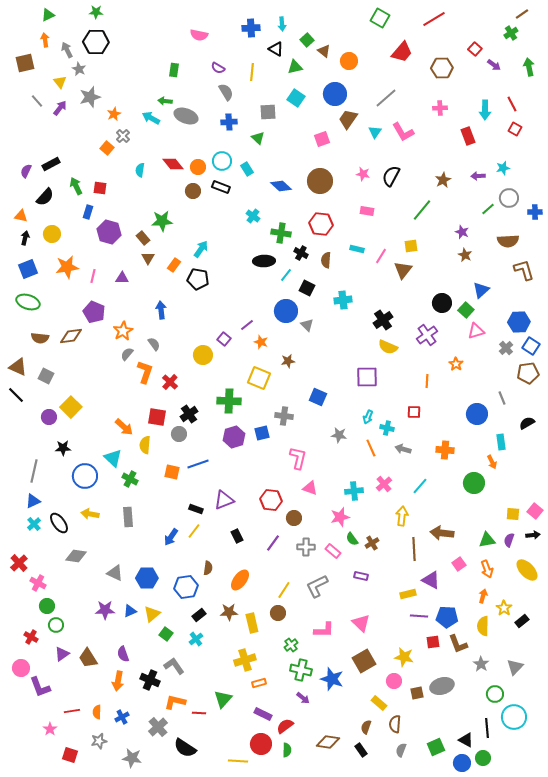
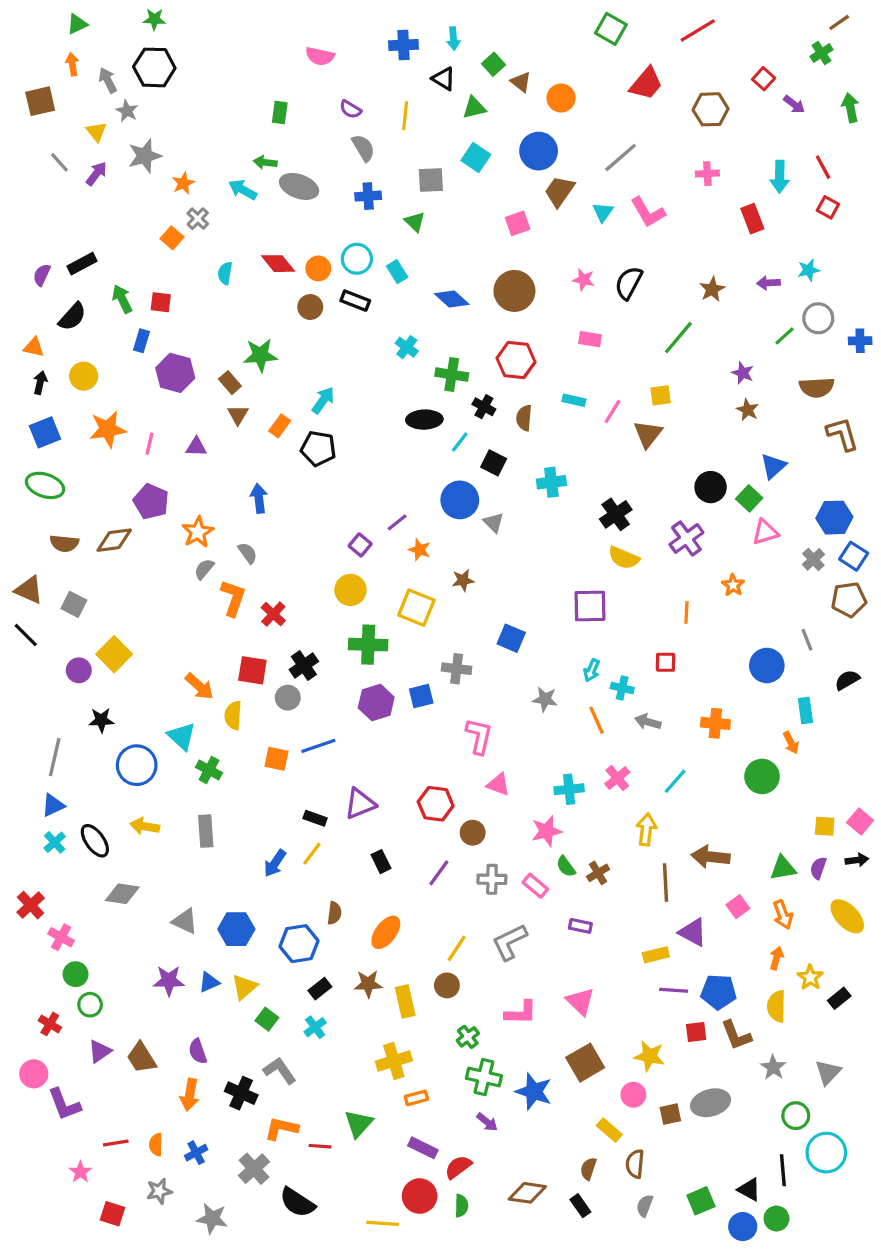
yellow circle: (203, 355) -> (350, 590), moved

